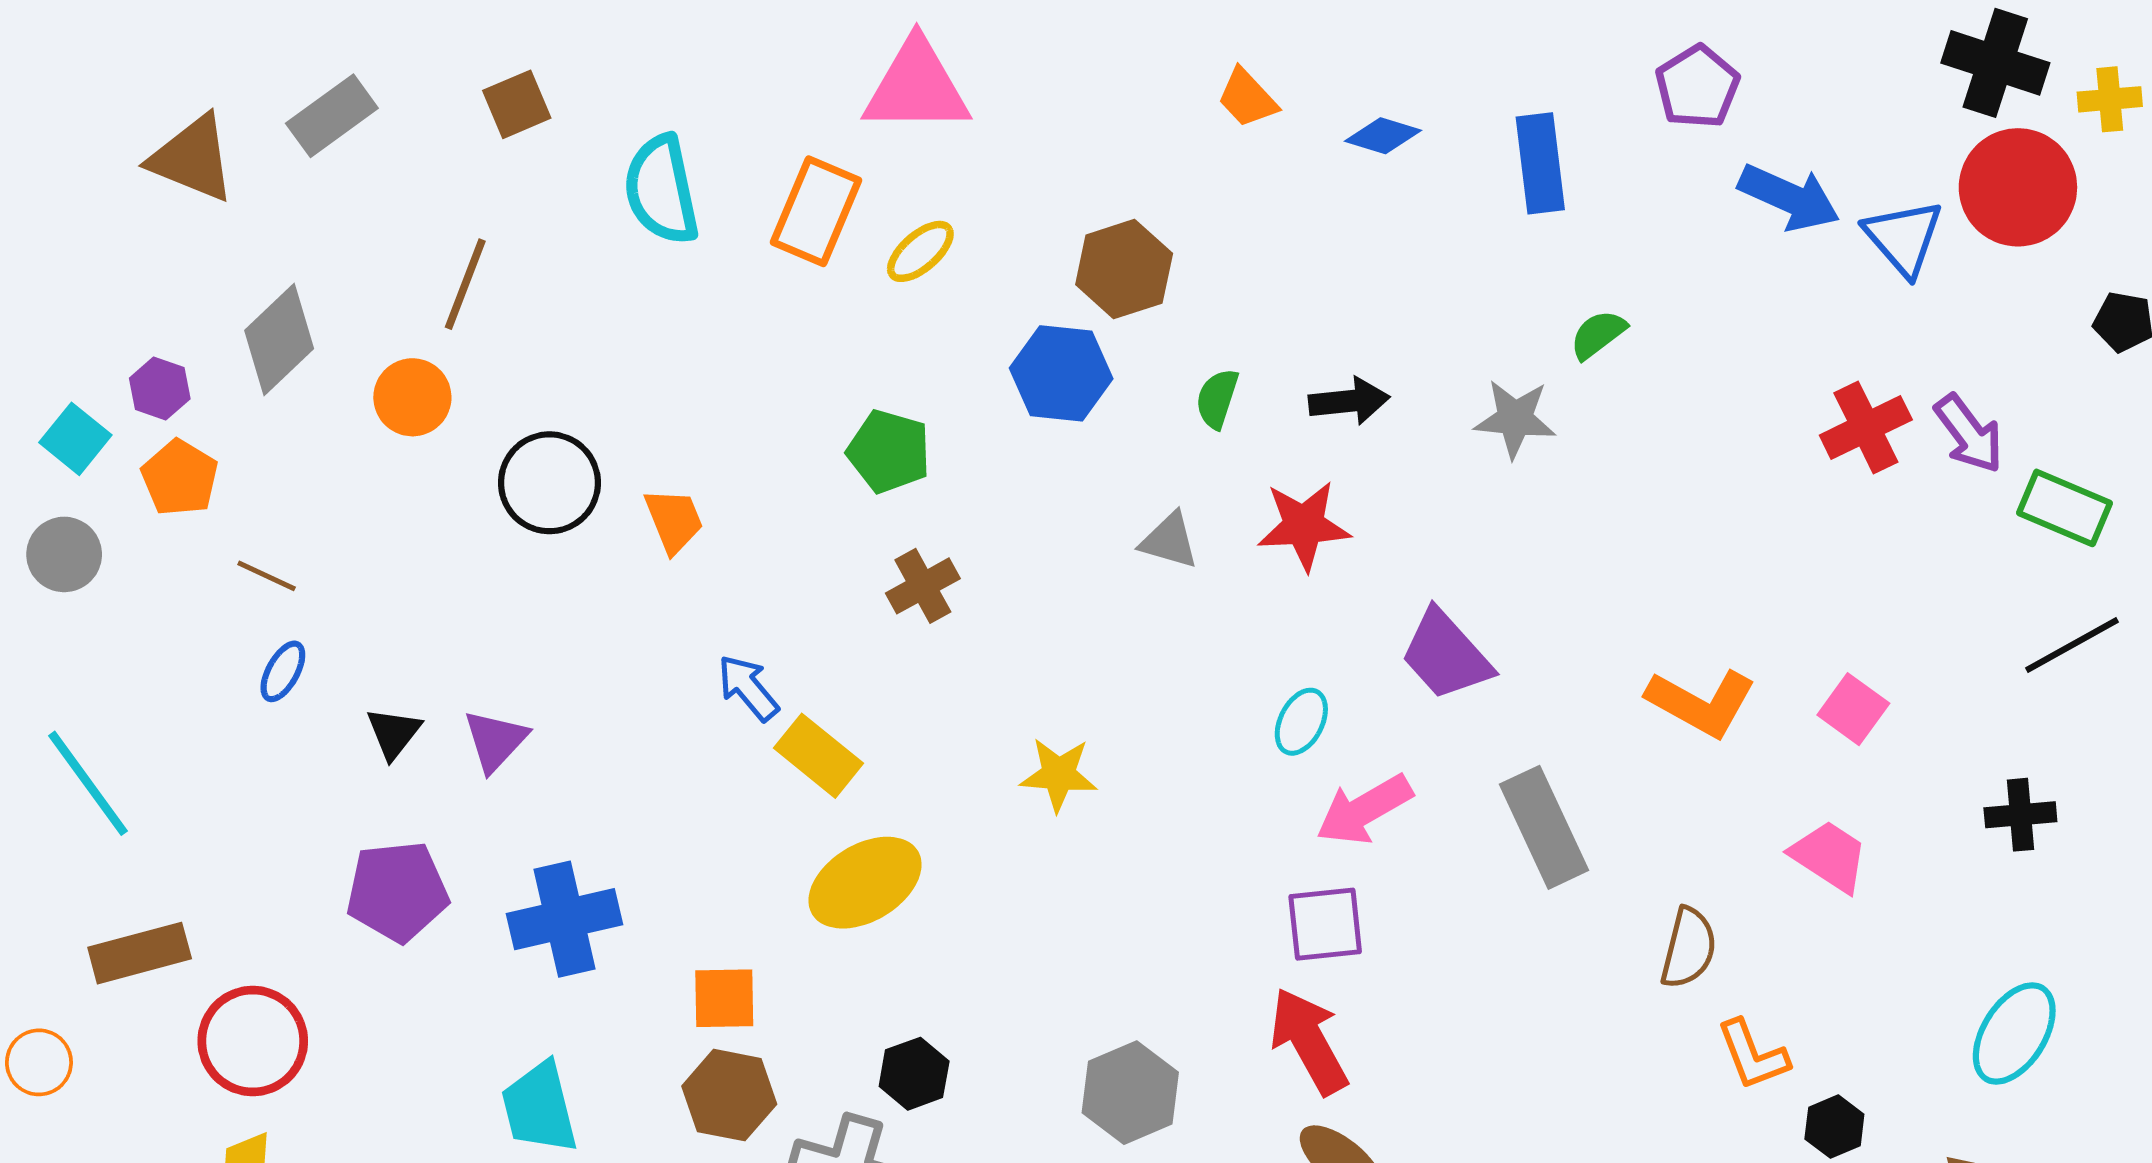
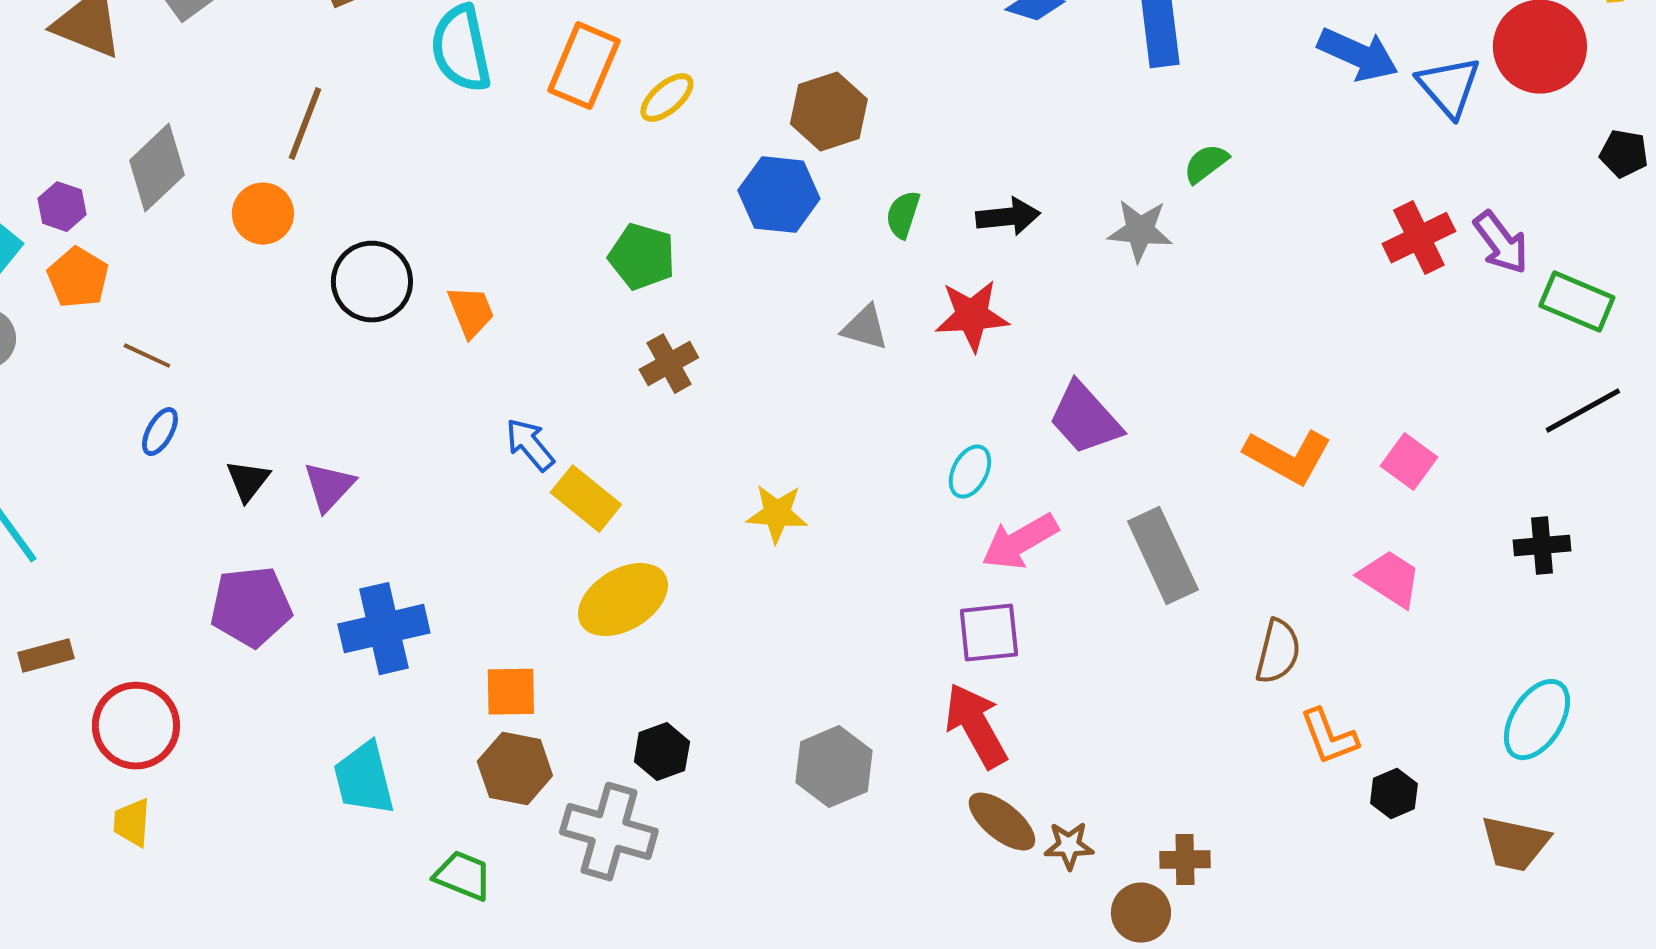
brown rectangle: (140, 953) -> (46, 656), size x0.7

